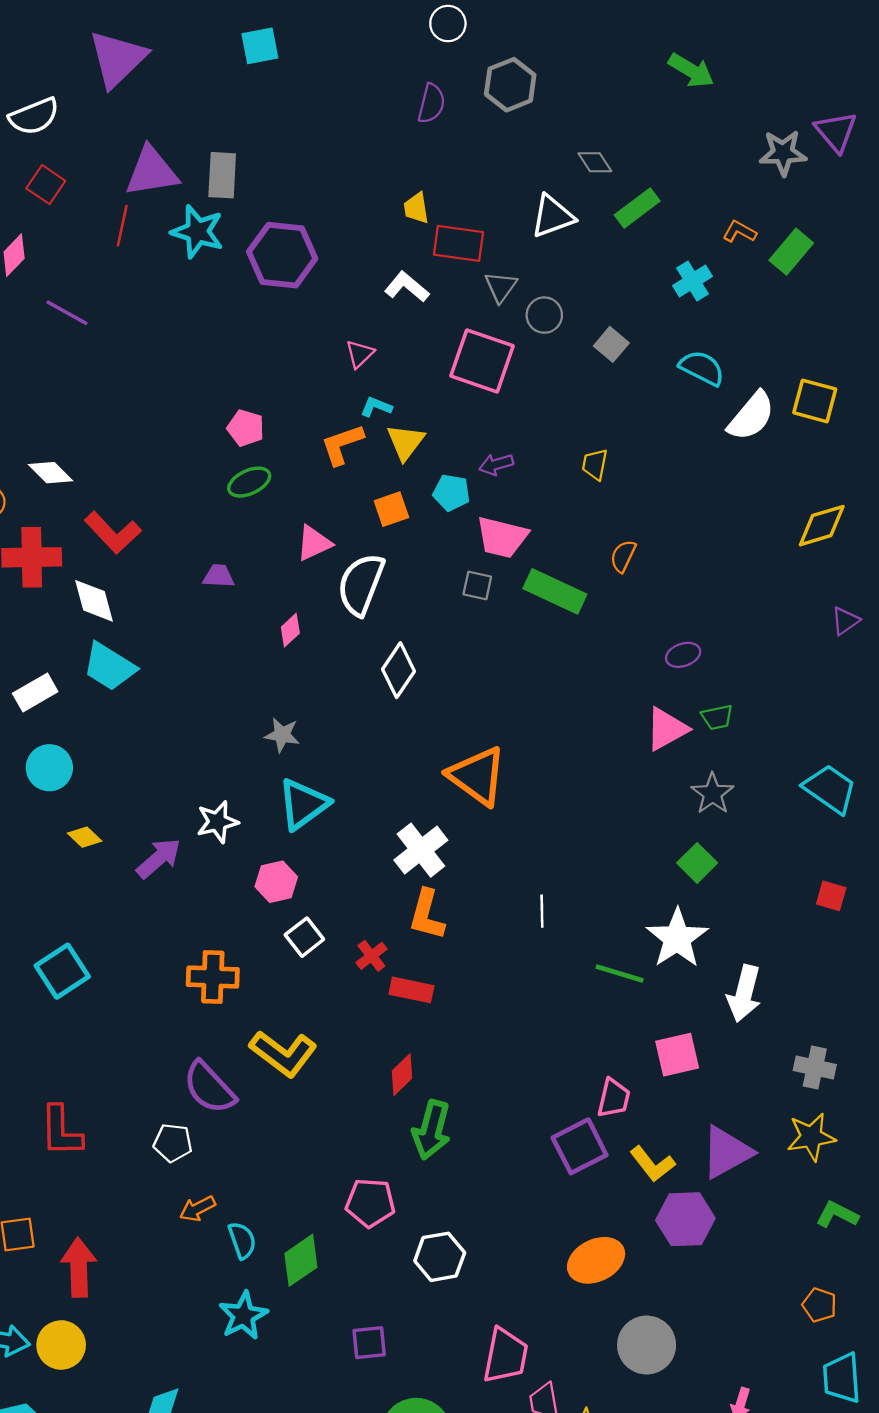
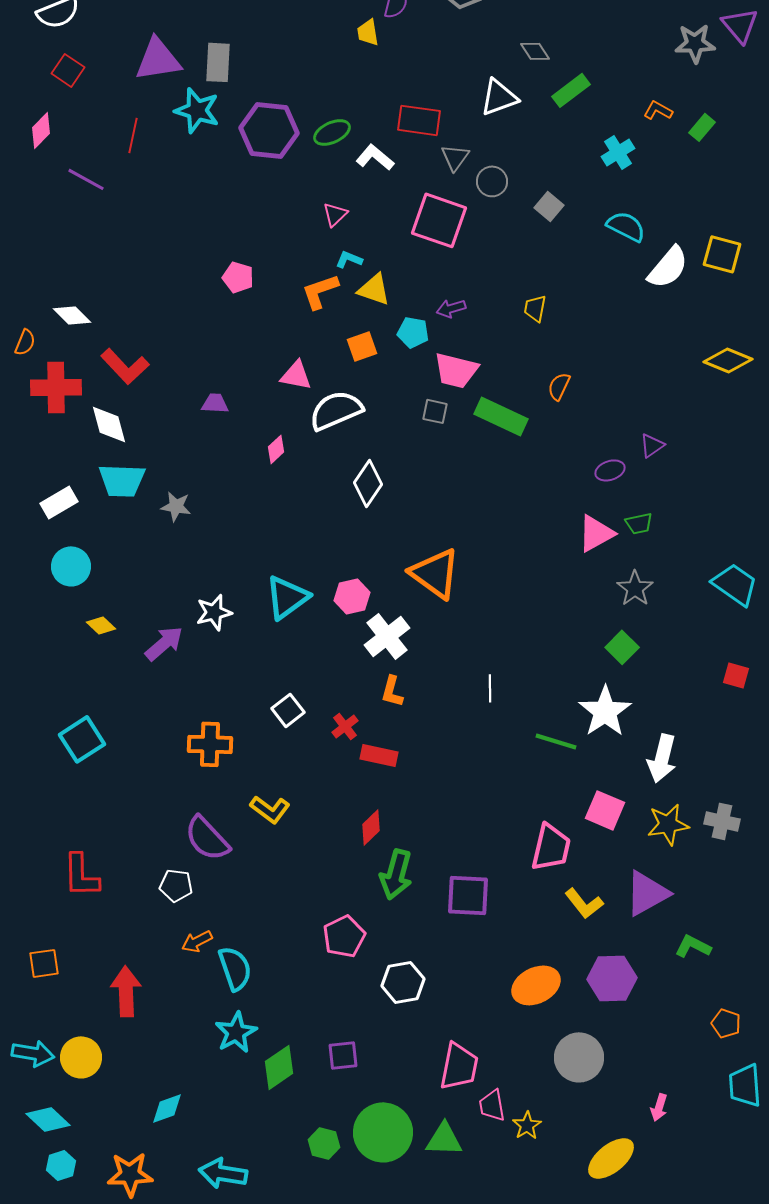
yellow trapezoid: (416, 208) -> (368, 32), moved
red line: (122, 226) -> (133, 135), moved
green rectangle: (791, 252) -> (702, 127), size x0.7
yellow triangle: (406, 442) -> (374, 289), turned -48
green ellipse: (249, 482) -> (332, 132), moved
yellow diamond: (822, 526) -> (728, 360), turned 39
pink triangle: (314, 543) -> (296, 375), turned 36
white semicircle: (361, 584) -> (336, 410), turned 46
purple triangle: (845, 621) -> (652, 445), moved
cyan trapezoid: (109, 667) -> (122, 480), turned -30
gray star: (282, 735) -> (176, 506), moved
pink hexagon: (276, 882) -> (352, 596), moved
orange L-shape: (427, 915) -> (392, 691), size x0.7
yellow L-shape: (283, 1053) -> (270, 809), size x0.7
pink square: (677, 1055) -> (605, 810), turned 36
pink trapezoid: (614, 1098) -> (551, 847), size x1.4
yellow star: (811, 1137) -> (668, 824), moved
purple square: (580, 1146) -> (468, 895), moved, turned 30
pink pentagon: (370, 1203) -> (344, 936), turned -30
green L-shape: (837, 1214) -> (693, 946), moved
purple hexagon: (685, 1219) -> (612, 978), moved
cyan semicircle: (242, 1240) -> (235, 968), size x1.4
green diamond: (301, 1260) -> (279, 1067), moved
red arrow: (79, 1267) -> (126, 991), moved

